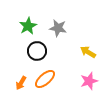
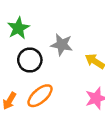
gray star: (58, 28) -> (62, 45), moved

